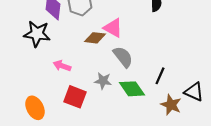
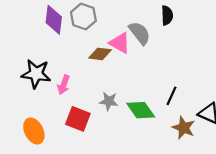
black star: (37, 34) -> (36, 74), moved
gray semicircle: (123, 57) -> (140, 33), moved
pink arrow: (62, 66) -> (64, 85), turned -90

